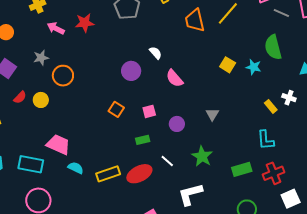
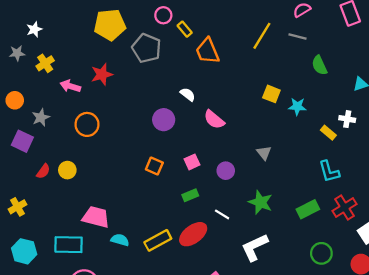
gray line: (281, 13) -> (297, 36), moved
orange trapezoid: (195, 20) -> (207, 51), moved
green semicircle: (273, 47) -> (319, 65), size x0.7
gray star: (41, 58) -> (41, 117), moved
cyan star: (253, 67) -> (297, 106), moved
orange circle: (63, 76) -> (87, 124), moved

